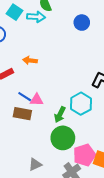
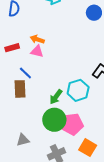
pink triangle: (37, 100) -> (37, 51), moved
brown rectangle: (22, 114) -> (20, 89), turned 66
pink pentagon: (84, 155) -> (72, 124), moved

